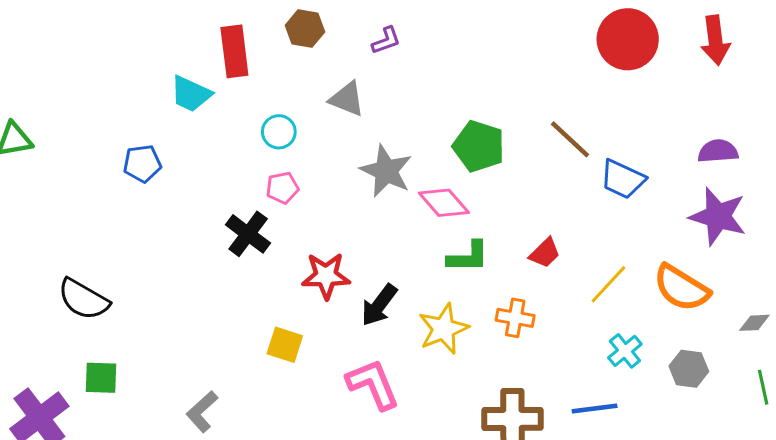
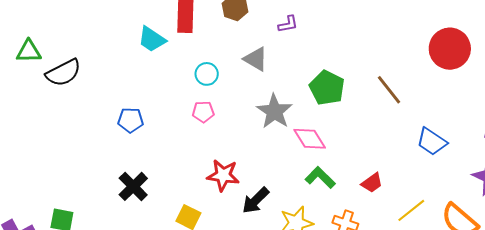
brown line: (570, 139) -> (389, 90), moved
green pentagon: (479, 146) -> (327, 88), moved
blue pentagon: (142, 163) -> (131, 120), moved
black cross: (248, 234) -> (133, 186), moved
green L-shape: (468, 257) -> (320, 178), turned -144
black semicircle: (83, 299) -> (63, 73), moved, turned -66

